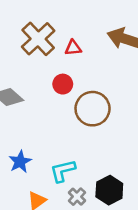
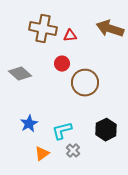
brown cross: (38, 39) -> (43, 29), turned -36
black hexagon: (109, 190) -> (106, 130), moved

